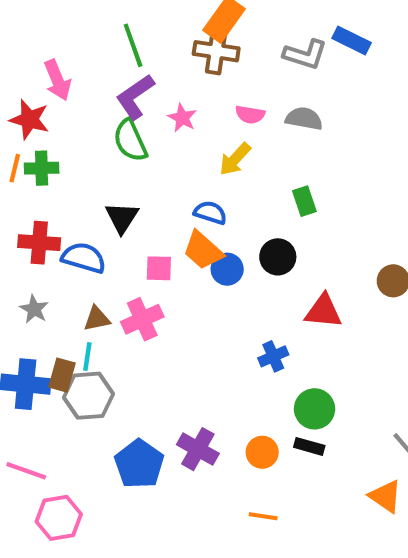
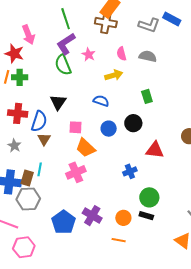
pink semicircle: (250, 115) -> (122, 54), turned 64
yellow arrow: (235, 159) -> (114, 75), turned -150
orange trapezoid: (203, 250) -> (86, 148), moved
blue semicircle: (84, 258) -> (39, 121), turned 90
brown triangle: (97, 319) -> (44, 139), moved, turned -48
pink cross: (142, 319) -> (76, 172), moved
gray hexagon: (88, 396) -> (28, 199), moved
orange line: (263, 516) -> (119, 240), moved

